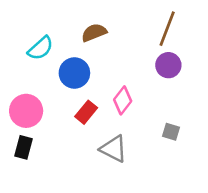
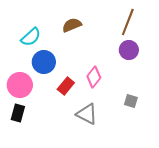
blue circle: (74, 73) -> (44, 62), moved

